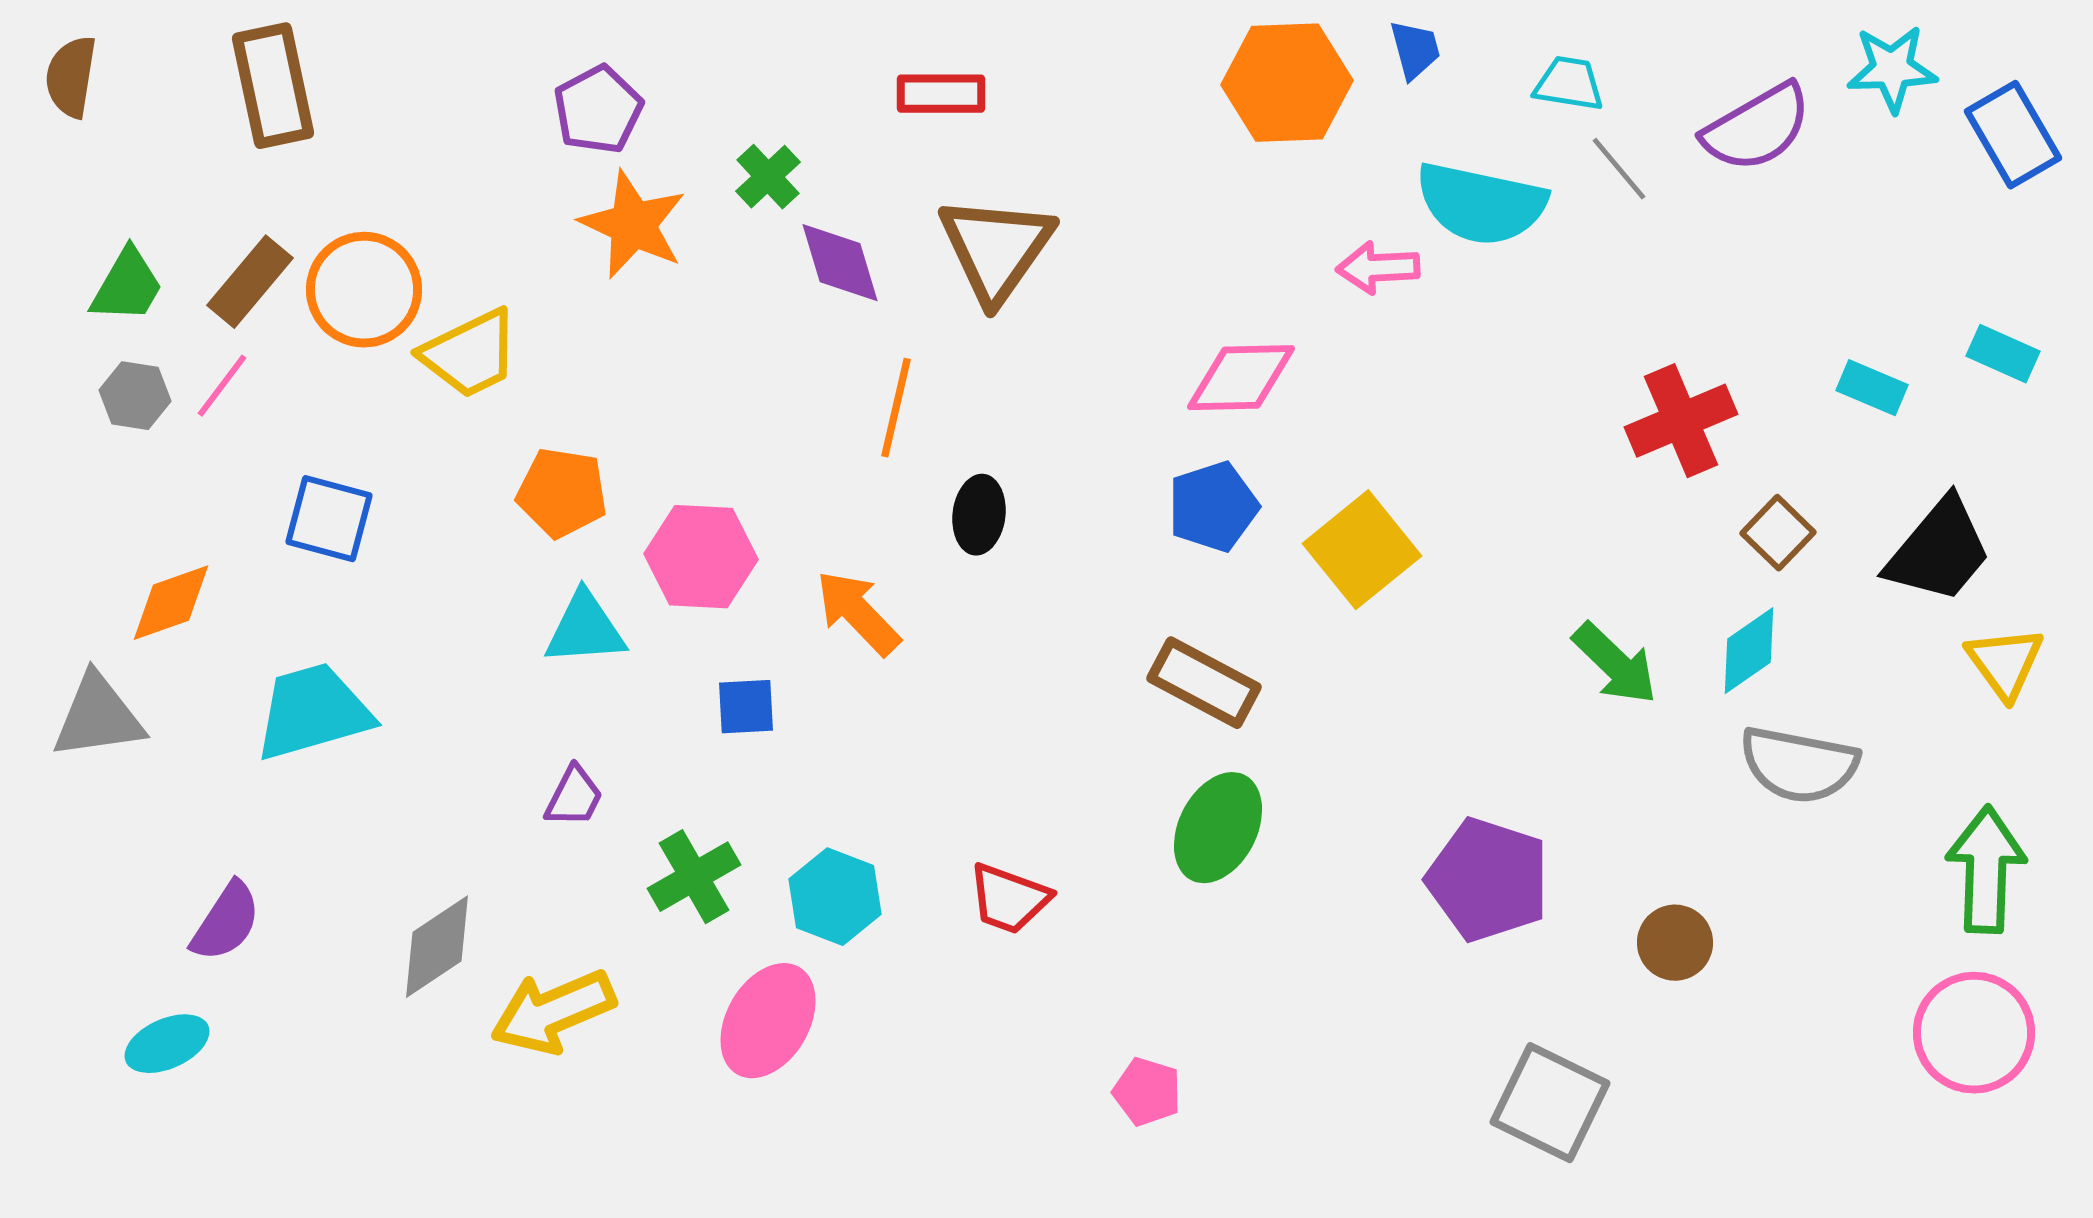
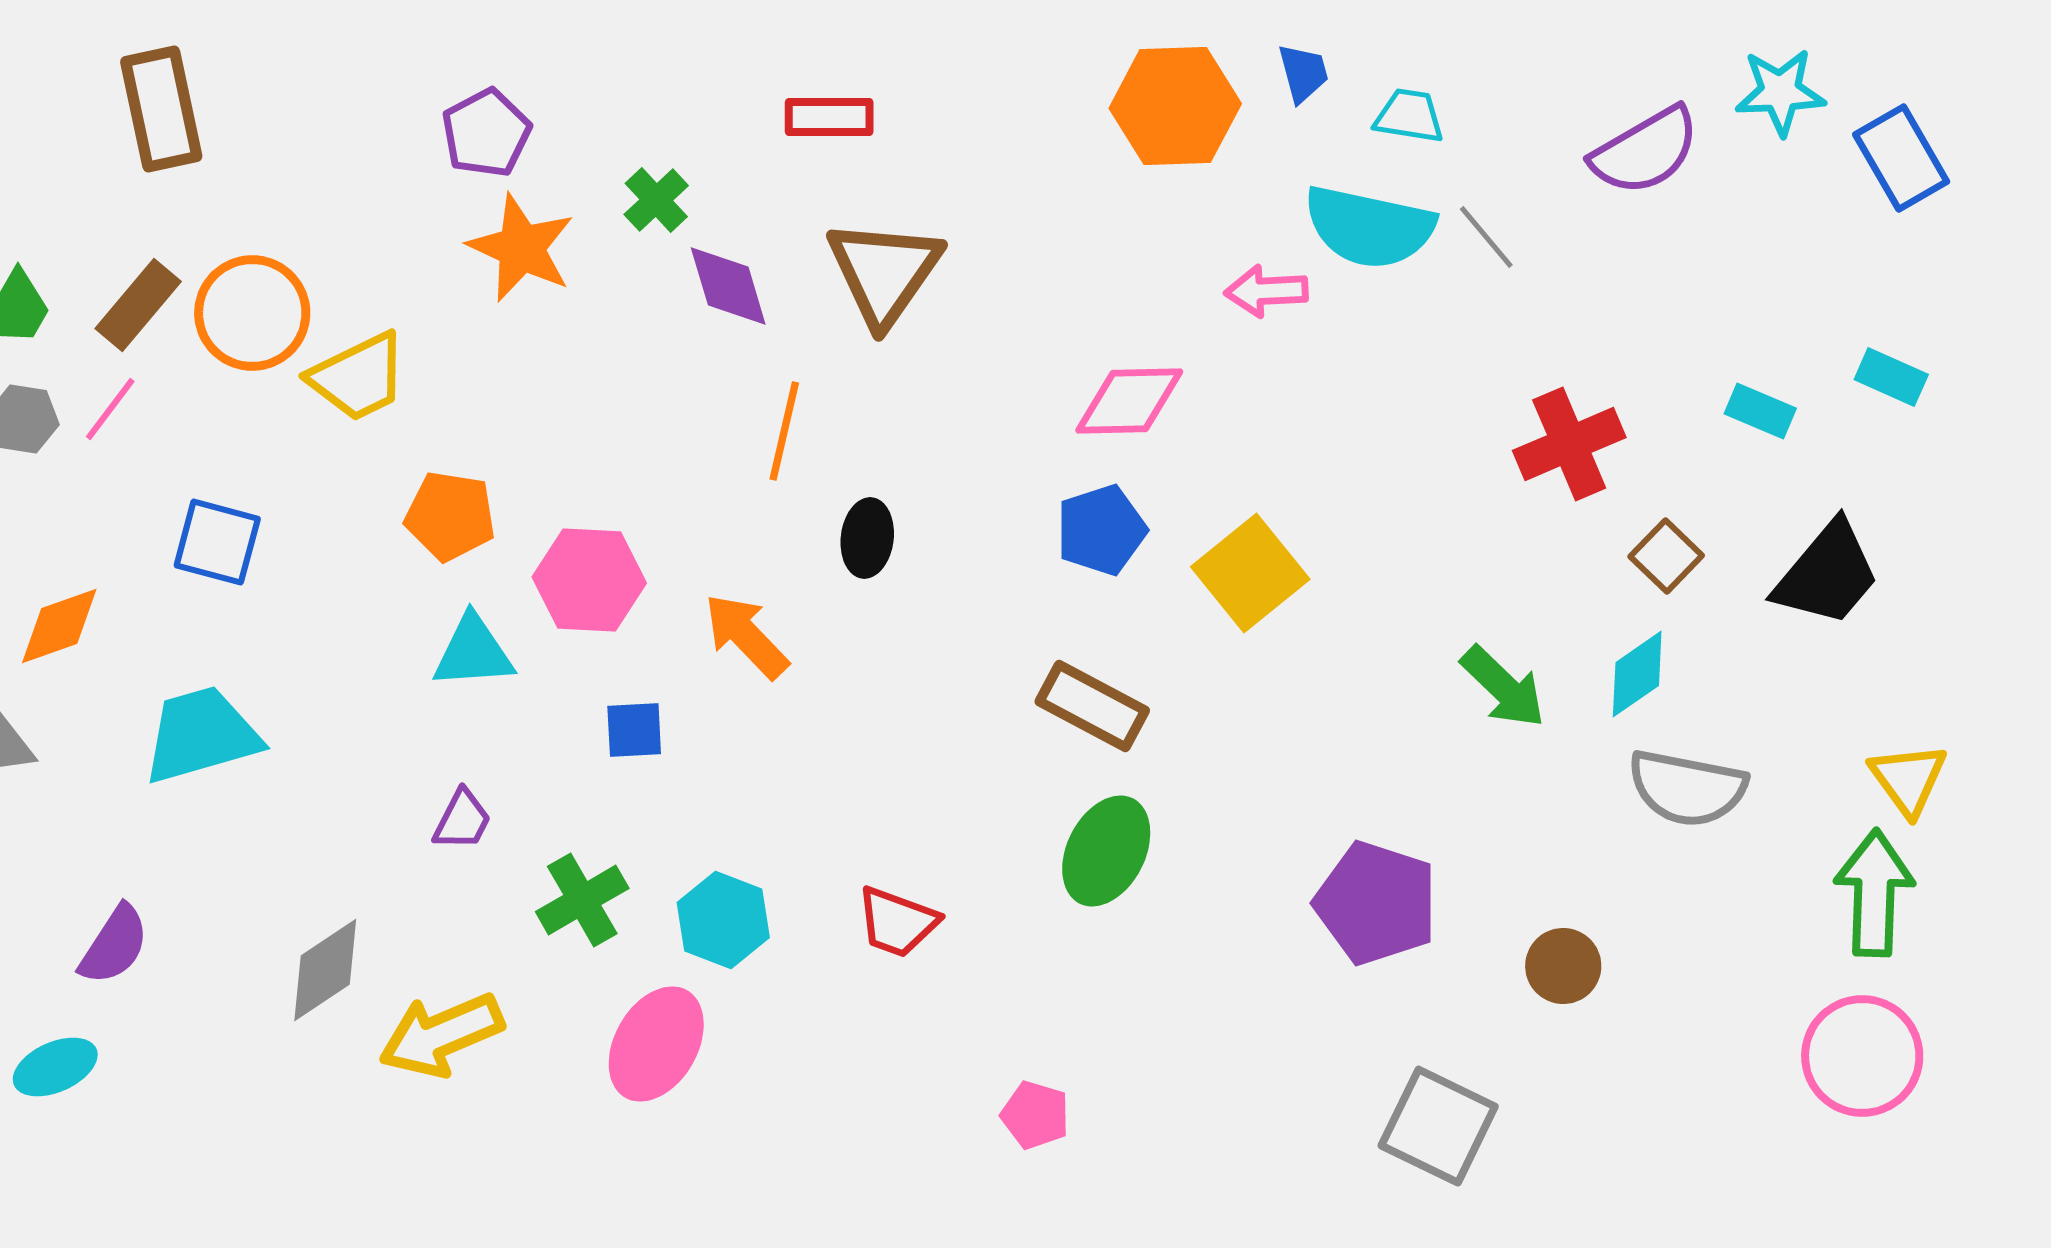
cyan trapezoid: (1569, 84) -> (1409, 116), moved
gray line: (1619, 169) -> (1486, 237), moved
yellow triangle: (2005, 663) -> (1908, 779), moved

